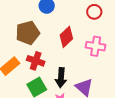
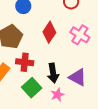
pink cross: (96, 46) -> (80, 35), turned 36

